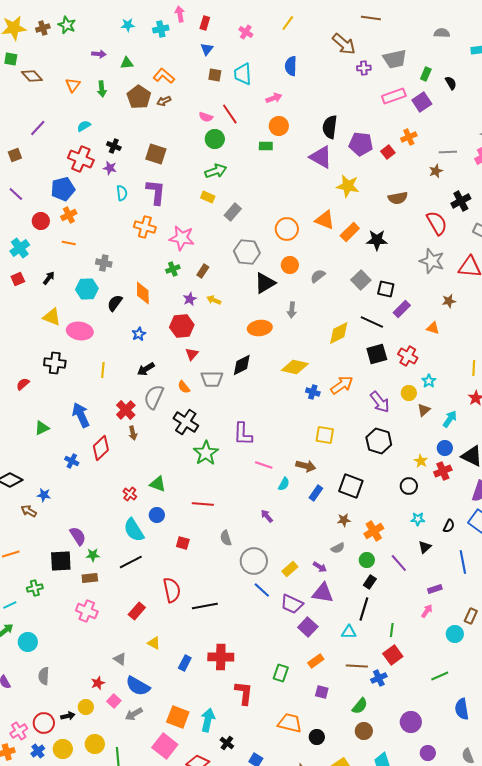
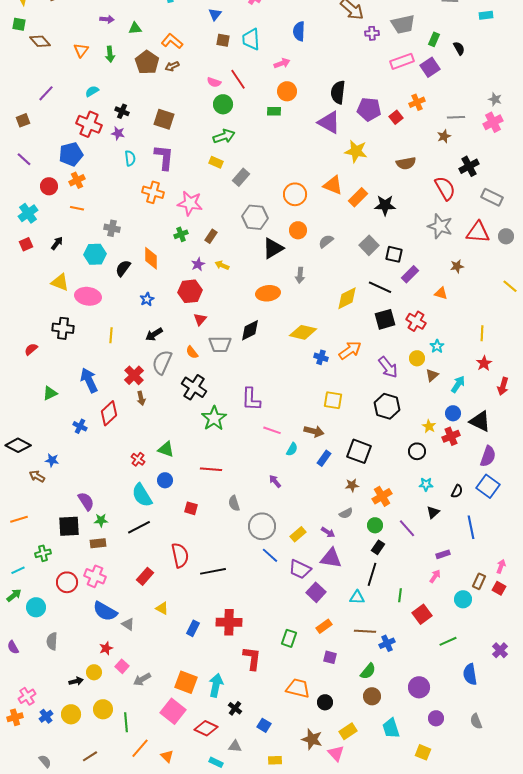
red square: (393, 655) -> (422, 614), moved
blue semicircle: (138, 686) -> (105, 611), moved
red circle: (44, 723) -> (67, 582), moved

